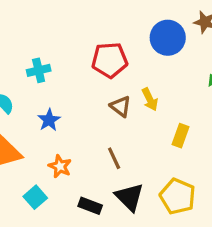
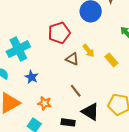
cyan cross: (39, 70) -> (18, 49), size x1.6
yellow rectangle: (180, 136) -> (111, 60), moved, turned -48

